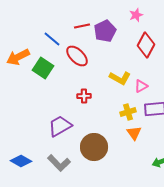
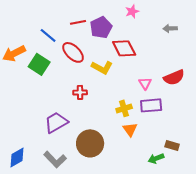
red diamond: (146, 45) -> (124, 48), moved, turned -55
yellow L-shape: (120, 78) -> (102, 67), moved
pink triangle: (141, 86) -> (145, 83), moved, turned -32
blue diamond: (21, 161) -> (17, 157), turned -60

